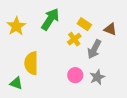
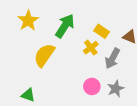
yellow star: (16, 26) -> (28, 21), moved
yellow semicircle: (31, 63) -> (44, 55), moved, turned 35

